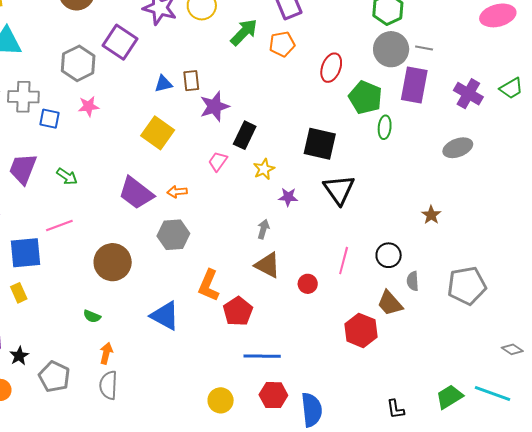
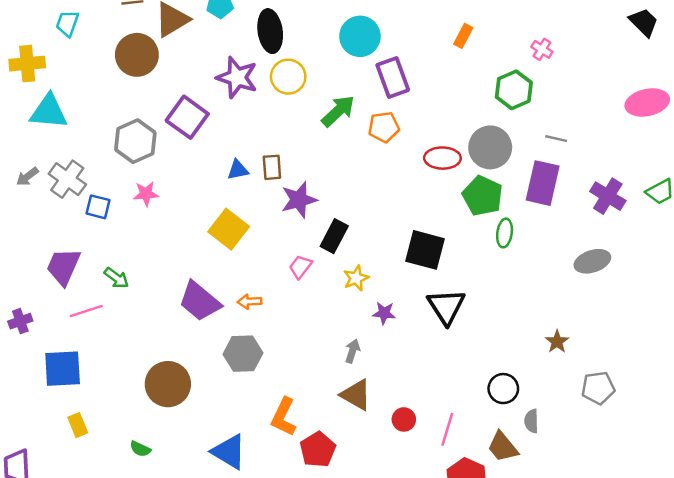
gray circle: (391, 49) -> (490, 147), moved
red ellipse: (331, 68) -> (442, 158), turned 68
gray cross: (23, 97) -> (67, 179), turned 32
pink line: (59, 226) -> (86, 311), moved
pink line: (344, 261) -> (447, 429), moved
gray pentagon: (467, 286) -> (598, 388), moved, size x0.7
yellow rectangle: (19, 293) -> (78, 425), moved

